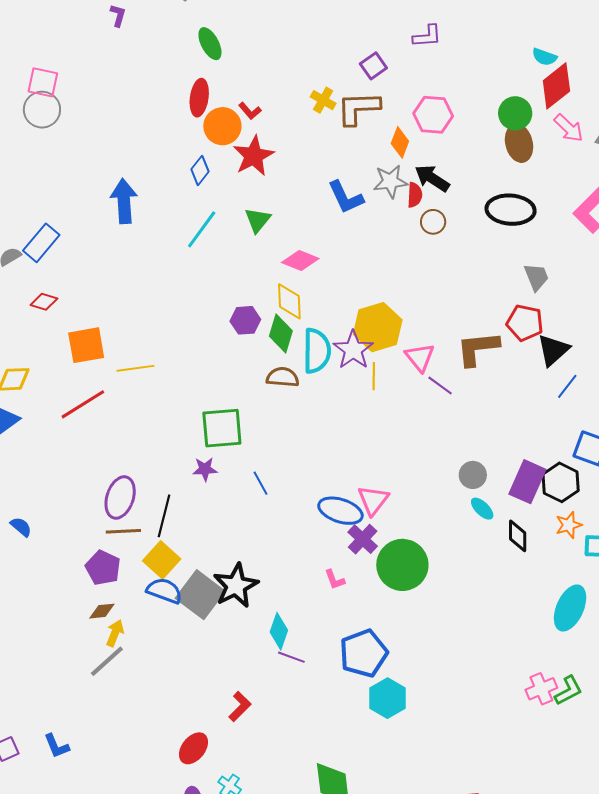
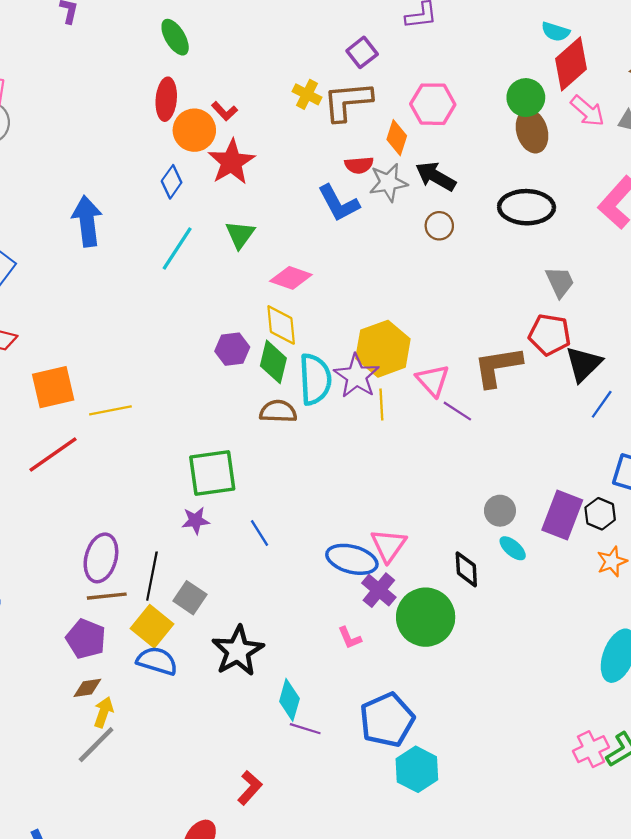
red semicircle: (415, 195) -> (359, 165), moved, turned 85
black hexagon: (561, 482) -> (600, 514), size x0.7
black diamond: (518, 536) -> (466, 569), moved
gray square: (200, 595) -> (190, 598), moved, size x0.6

